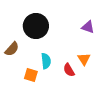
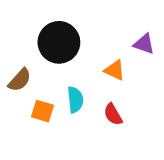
orange triangle: (84, 59) -> (115, 70), moved, turned -32
orange square: (31, 75) -> (43, 111), moved

